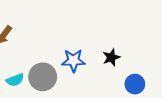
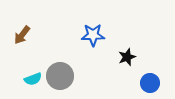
blue star: (73, 60) -> (93, 35), moved

